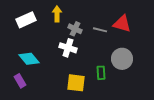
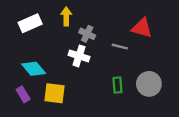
gray line: (100, 30) -> (120, 47), moved
gray circle: (122, 59) -> (149, 84), moved
yellow square: (76, 83) -> (55, 93), moved

